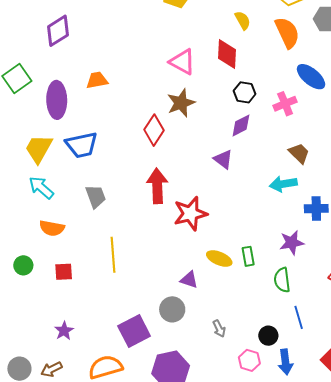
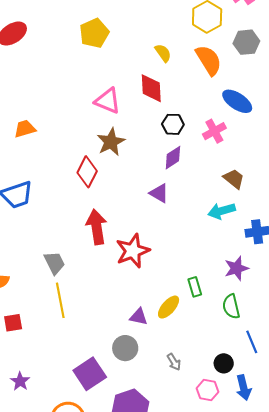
gray trapezoid: (96, 196) -> (55, 263), moved
yellow ellipse: (219, 258) -> (169, 307), moved, turned -65

